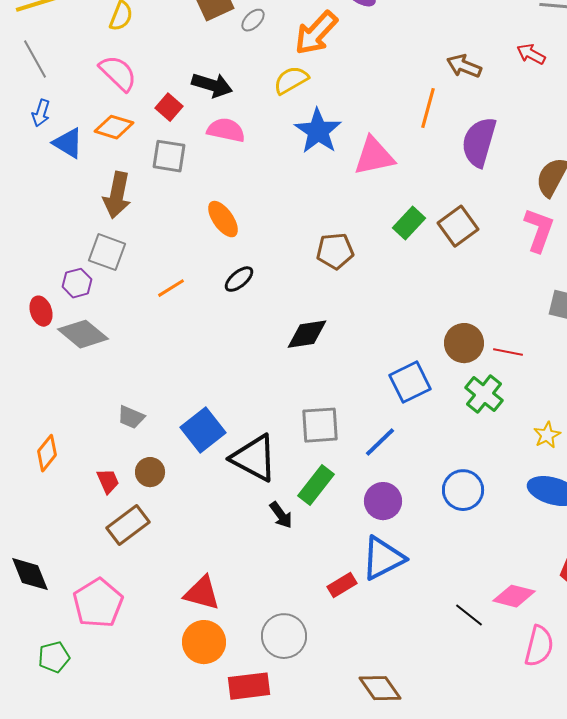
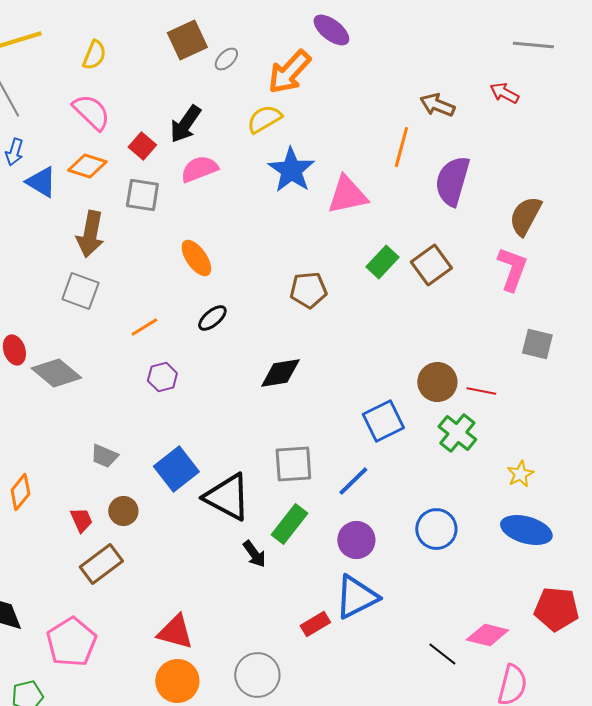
black arrow: (212, 85) -> (185, 124), turned 108
pink semicircle: (226, 130) -> (199, 169), turned -33
purple hexagon: (77, 283) -> (162, 377), moved

